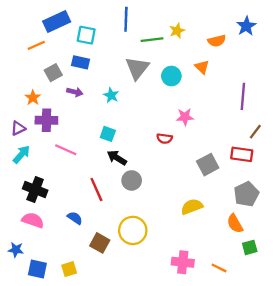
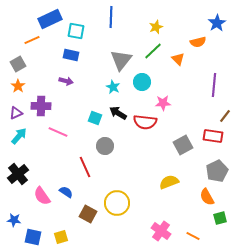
green line: (152, 40) -> (153, 51), moved, turned -36
orange semicircle: (217, 41) -> (198, 42), moved
gray square: (53, 73) -> (18, 64), moved
cyan circle: (171, 76) -> (142, 82), moved
cyan star: (111, 95) -> (113, 87), moved
orange star: (33, 98) -> (18, 86), moved
red semicircle: (165, 138) -> (145, 122), size x1.6
black arrow: (117, 158) -> (118, 113), moved
gray circle: (132, 180) -> (105, 146), moved
black cross: (35, 190) -> (18, 174), moved, turned 30
pink semicircle: (33, 220) -> (42, 196), moved, turned -144
pink cross: (183, 262) -> (161, 231), turned 30

